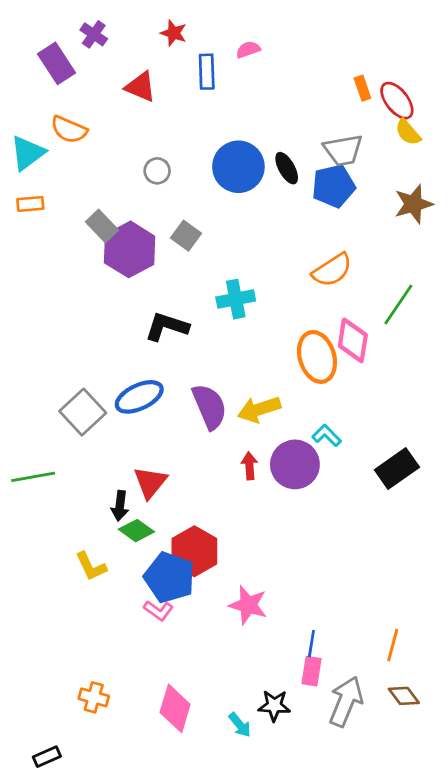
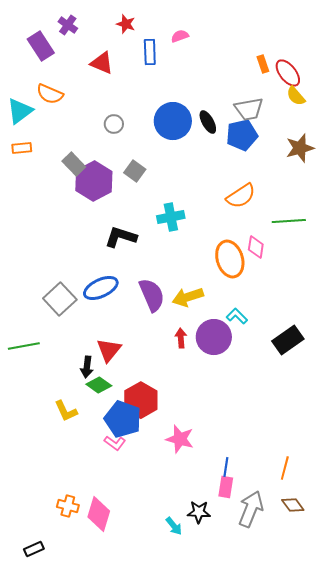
green line: (398, 305) -> (289, 221), turned 52
pink diamond: (353, 340) -> (256, 247), size x0.7
pink diamond: (175, 708) -> (99, 514), moved

